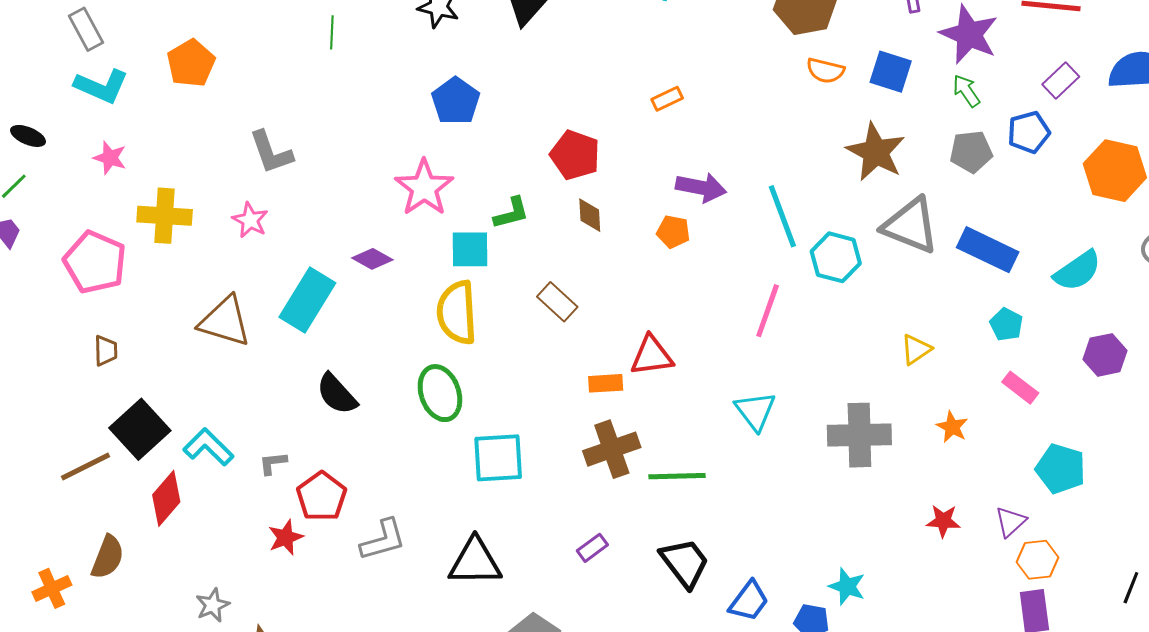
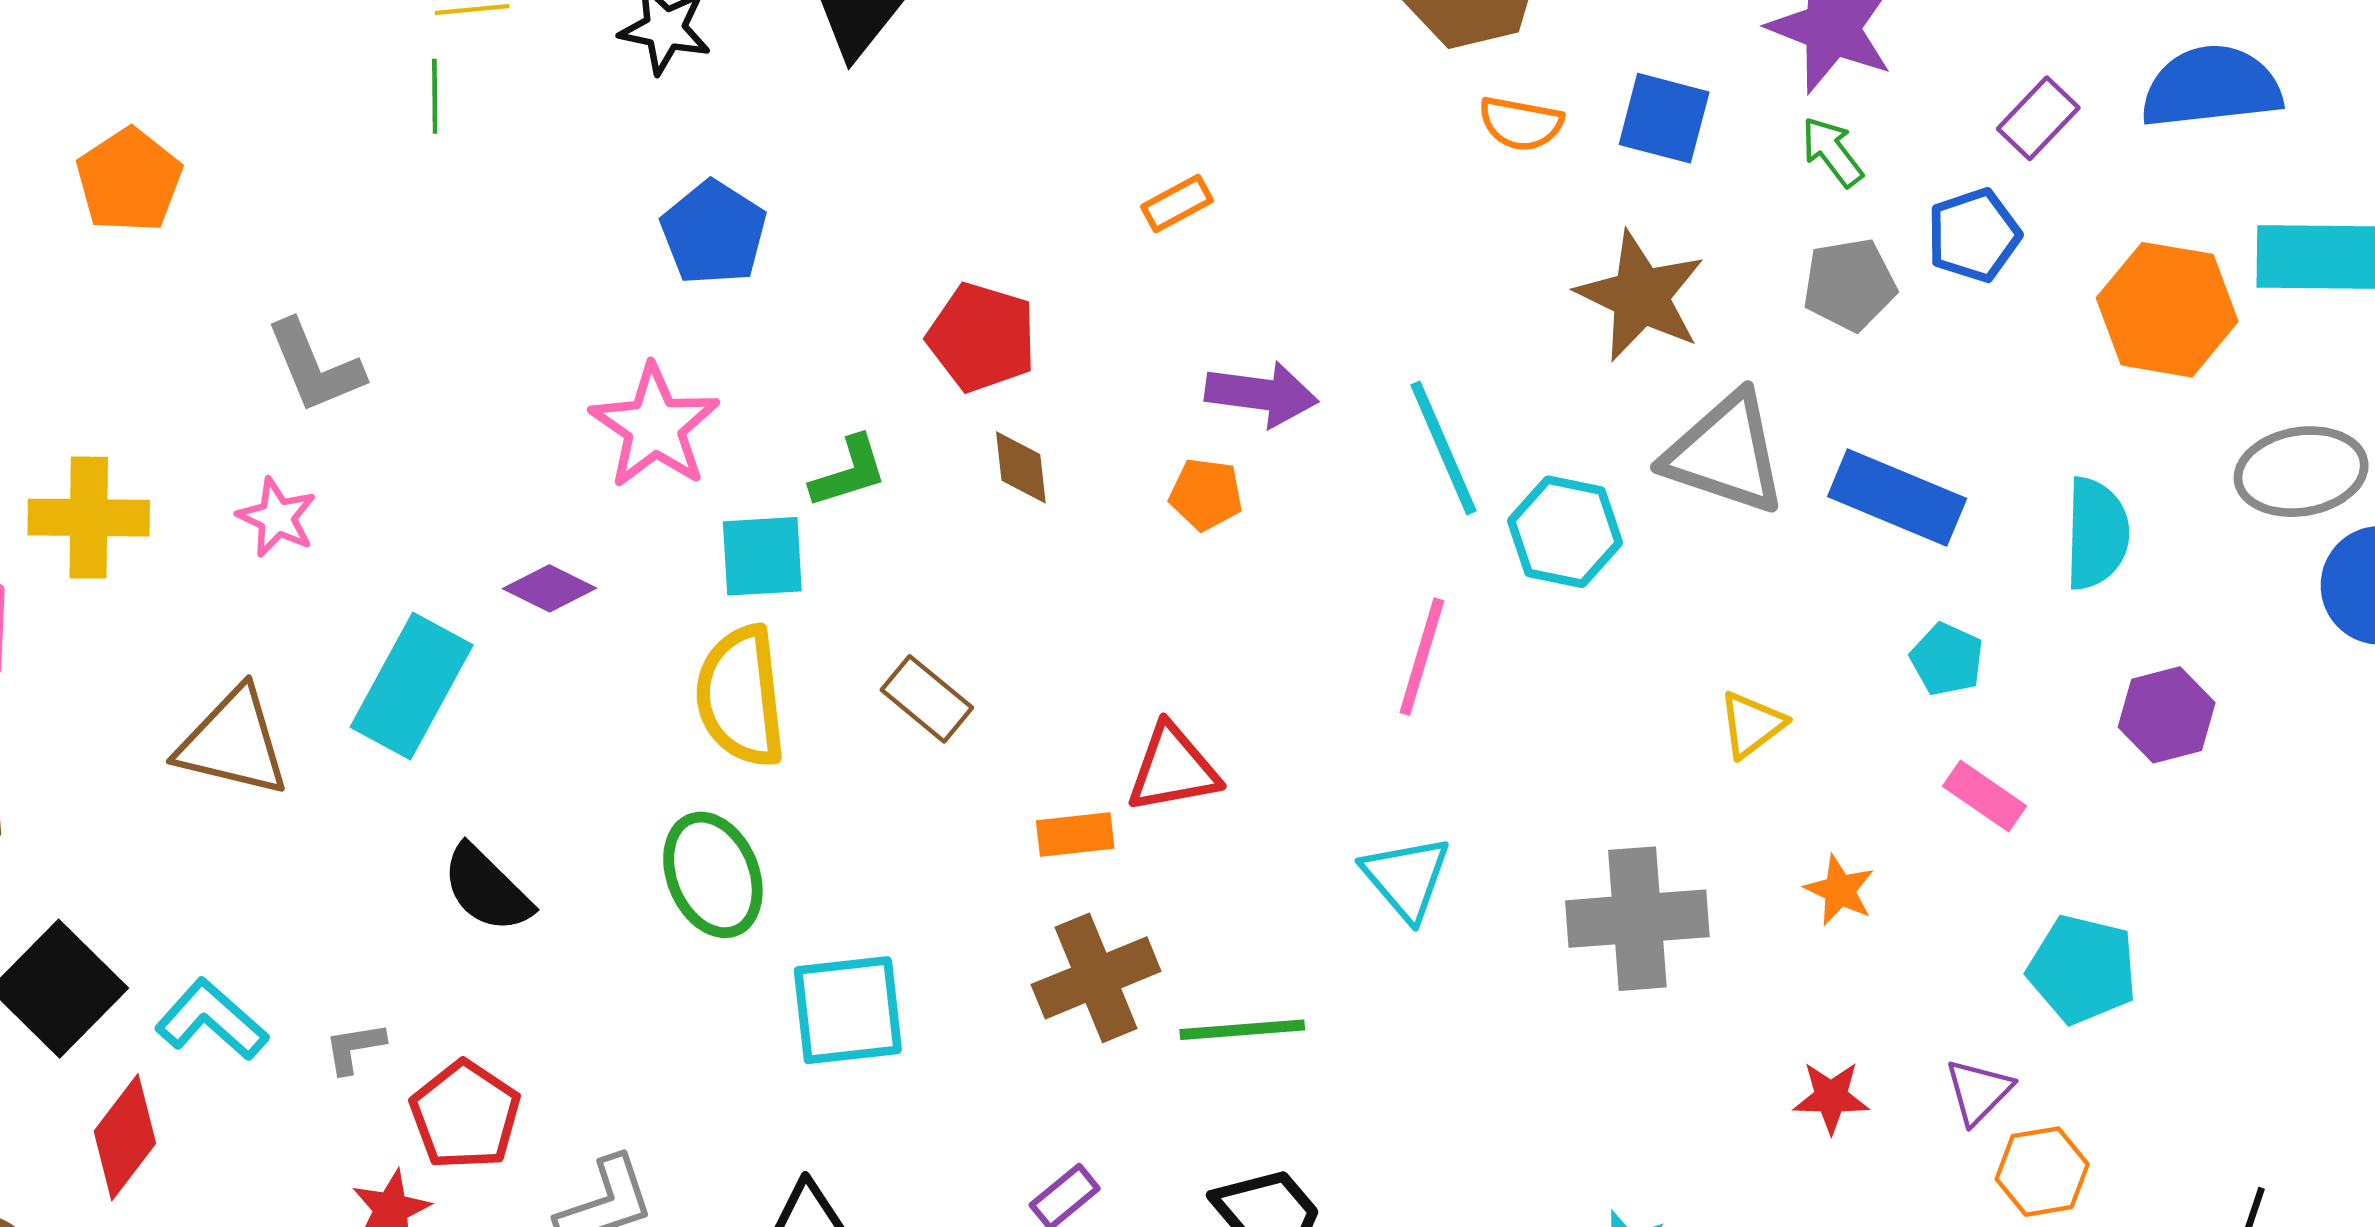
cyan semicircle: (1077, 271) -> (2097, 534), turned -51
brown rectangle: (557, 302) -> (927, 699), moved

